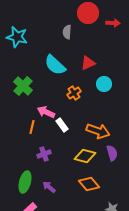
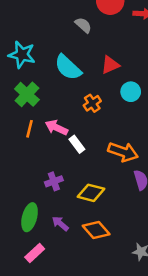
gray semicircle: (67, 32) -> (83, 25), turned 128
cyan star: (17, 37) -> (22, 55), moved
orange line: (32, 127) -> (30, 129), moved
yellow diamond: (85, 156) -> (91, 193), moved
orange diamond: (89, 184) -> (96, 230), moved

